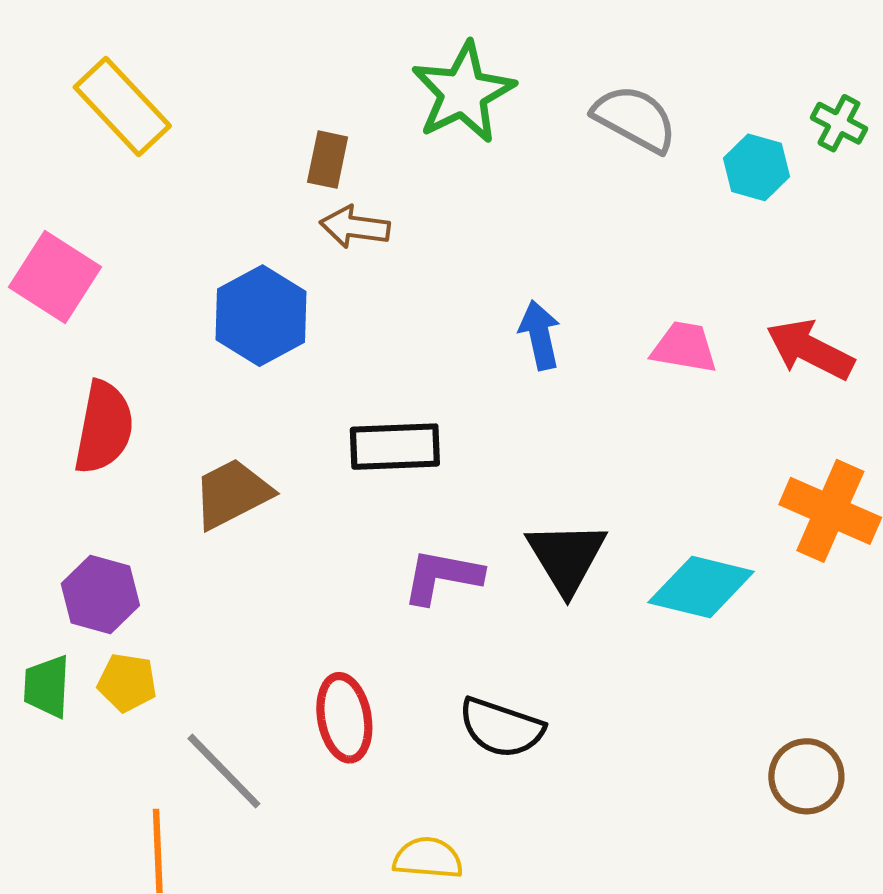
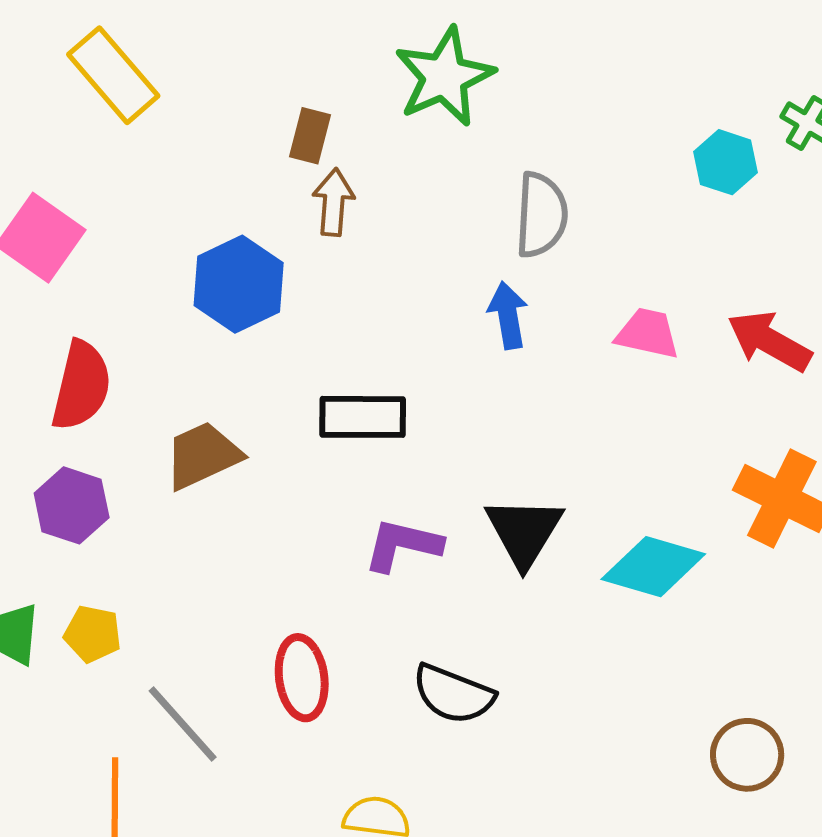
gray semicircle: (635, 119) -> (541, 215), moved, turned 62
brown arrow: (355, 227) -> (333, 202), turned 84
purple hexagon: (100, 594) -> (72, 505), moved

